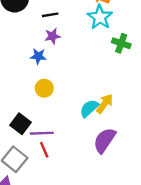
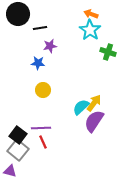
black line: (50, 15) -> (40, 28), moved
black square: (21, 124) -> (18, 135), moved
purple semicircle: (105, 140) -> (94, 121), moved

